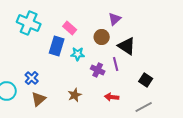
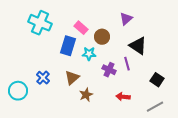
brown circle: (102, 37) -> (102, 37), moved
brown triangle: (39, 99) -> (72, 78), moved

